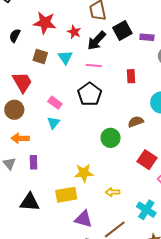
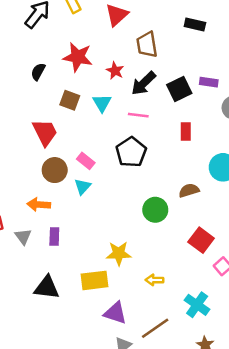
black square: (122, 30) -> (179, 89), moved
brown circle: (14, 110) -> (55, 170), moved

